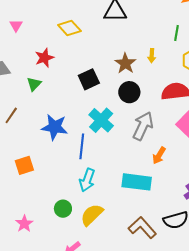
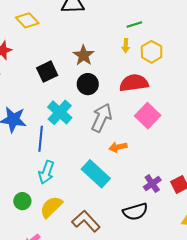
green line: (177, 33) -> (134, 25), turned 63
yellow arrow: (152, 56) -> (126, 46), moved
orange arrow: (159, 155) -> (118, 147), turned 48
cyan rectangle: (137, 182) -> (96, 174), turned 36
brown L-shape: (142, 228) -> (86, 221), moved

